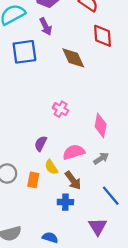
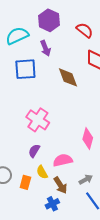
pink cross: (61, 109) -> (38, 120), moved, size x1.6
gray arrow: (101, 158) -> (86, 179), moved
blue cross: (65, 202) -> (52, 204), turned -32

